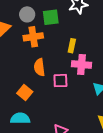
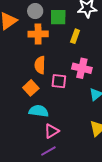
yellow rectangle: (72, 46) -> (75, 36), moved
orange square: (25, 93) -> (31, 88), moved
cyan semicircle: (20, 118) -> (39, 111), moved

